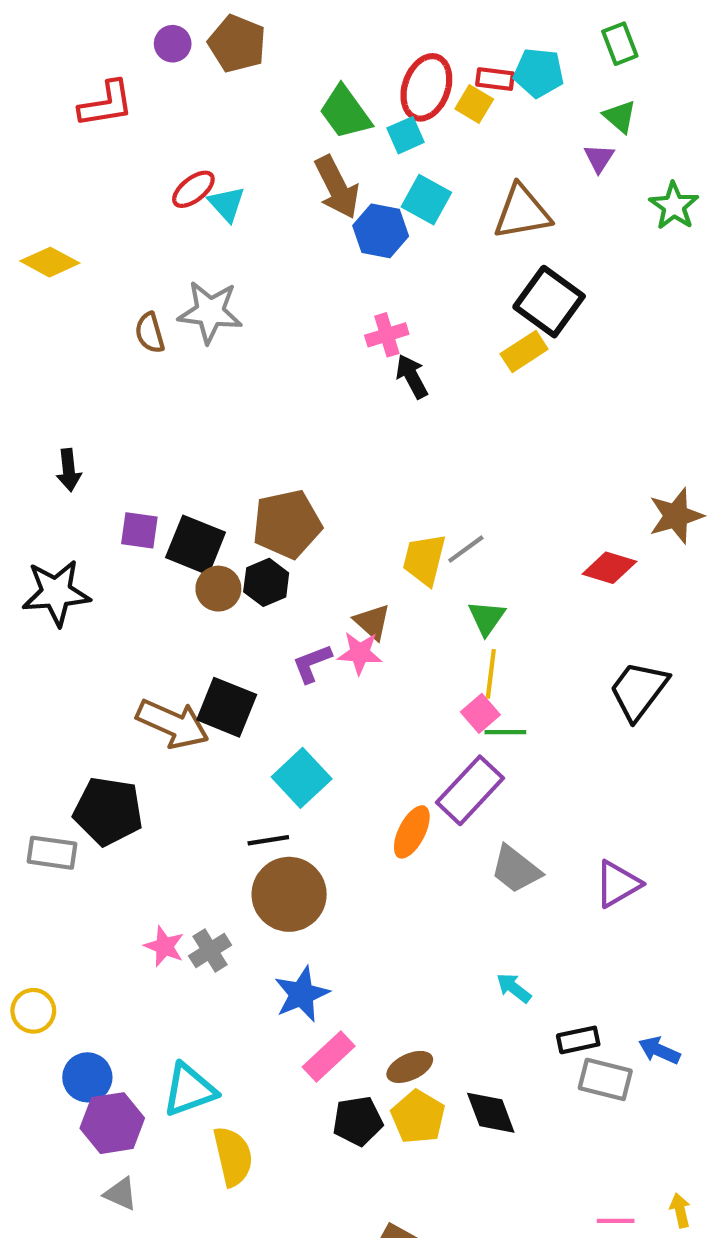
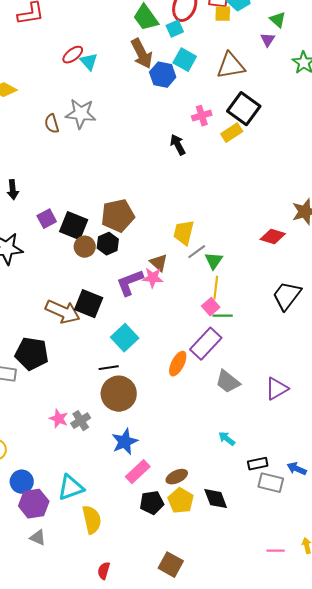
yellow square: (474, 104) -> (223, 14), moved, turned -30
pink cross: (387, 335) -> (202, 116), moved
purple square: (139, 530) -> (47, 219), turned -36
gray line: (466, 549) -> (197, 252), moved
purple L-shape: (312, 663) -> (130, 283), size x1.4

